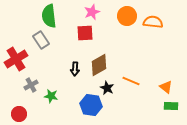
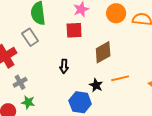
brown diamond: (99, 65) -> (103, 52), moved
orange line: (131, 81) -> (120, 78), turned -36
green star: (51, 96) -> (28, 102), moved

